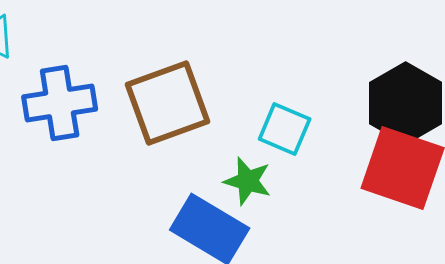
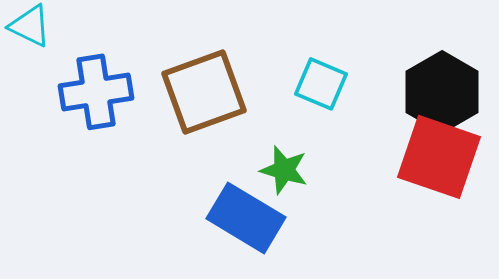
cyan square: (285, 129) -> (321, 84), moved

